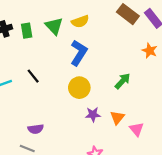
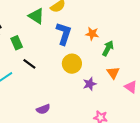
green rectangle: (27, 31) -> (17, 43), moved
orange star: (150, 51) -> (92, 34), moved
orange triangle: (117, 118) -> (113, 73), moved

